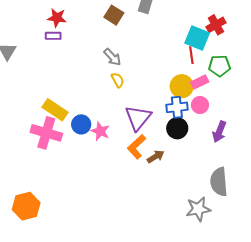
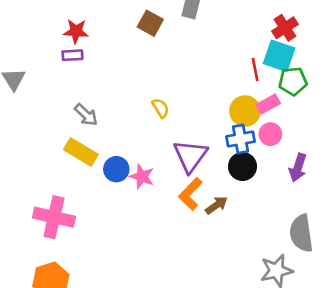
cyan square: (197, 38) -> (279, 56), moved
gray arrow: (112, 57) -> (86, 115), moved
pink cross: (46, 133) -> (54, 217), moved

